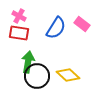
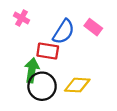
red rectangle: (19, 33) -> (48, 51), moved
yellow diamond: (68, 75) -> (77, 85), turned -40

